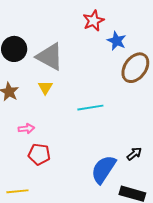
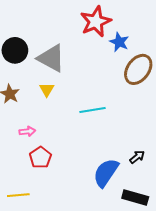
red star: (94, 21) -> (96, 22), size x1.4
red pentagon: (39, 154) -> (40, 157), turned 30

